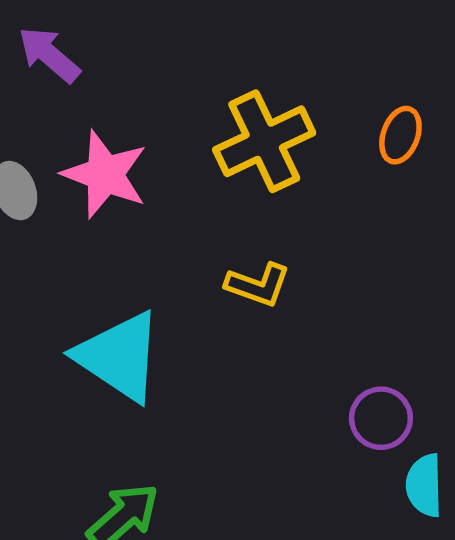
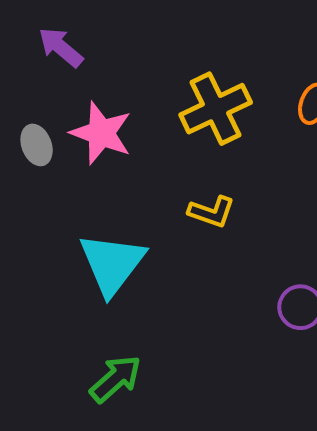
cyan triangle: (119, 356) -> (112, 264), turned 34

